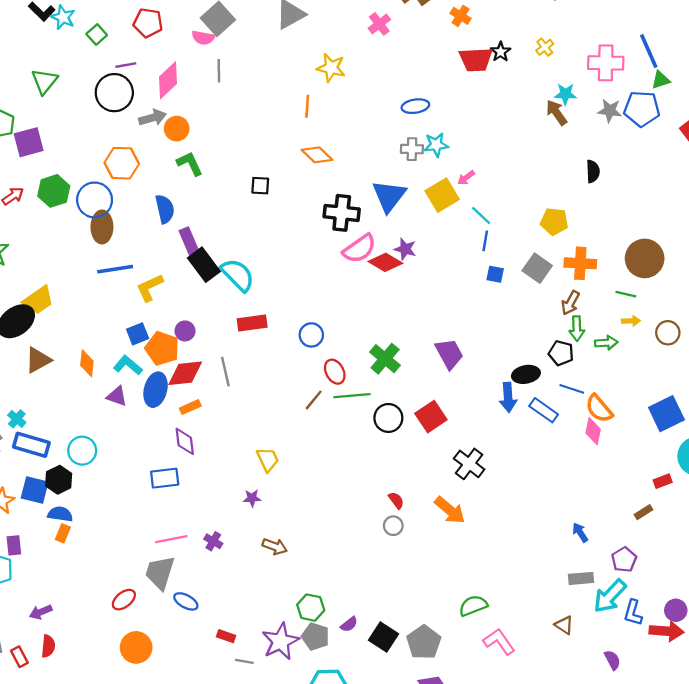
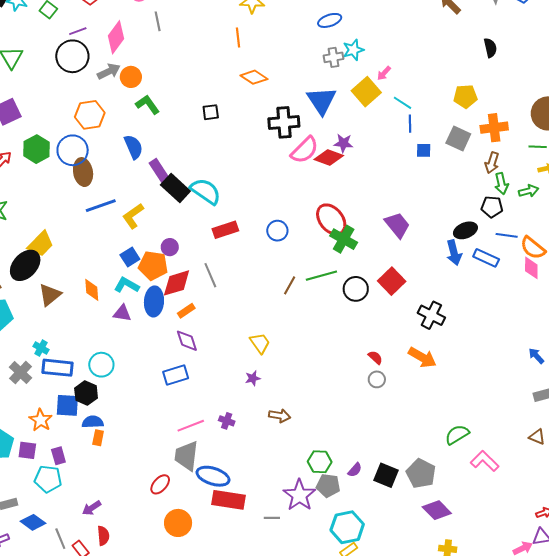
red ellipse: (335, 372) -> (331, 219), moved, size x1.5
blue ellipse: (186, 601) -> (213, 476), size x1.5
red rectangle: (226, 636) -> (229, 500), moved, size x2.0

